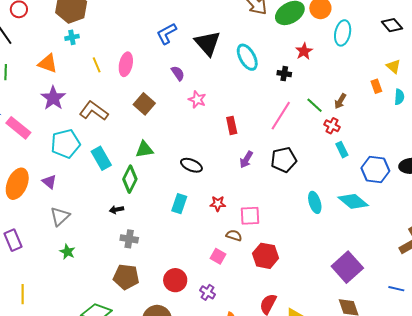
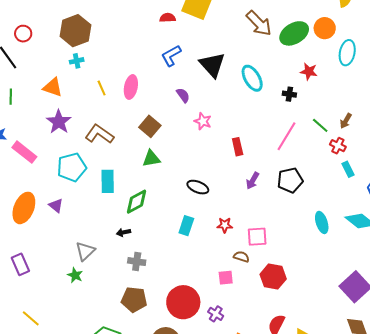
red star: (304, 51) -> (309, 71), turned -30
green triangle: (144, 149) -> (151, 159), moved
cyan rectangle: (101, 158) -> (108, 181), turned 30
green diamond: (130, 179) -> (136, 202), turned 36
gray triangle: (60, 216) -> (85, 251), moved
pink square: (218, 256) -> (226, 278), turned -35
red circle: (175, 280) -> (183, 302), size x1.4
yellow line: (23, 294) -> (31, 318), turned -48

